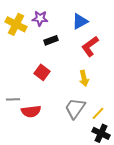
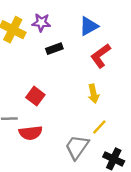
red square: (42, 72) -> (35, 96), moved
gray trapezoid: (75, 108) -> (77, 147), moved
yellow line: (98, 113) -> (99, 127), moved

